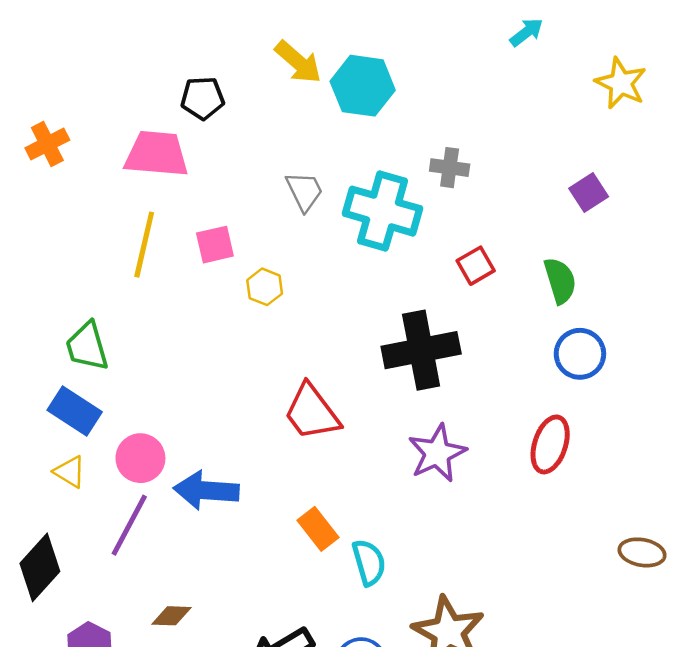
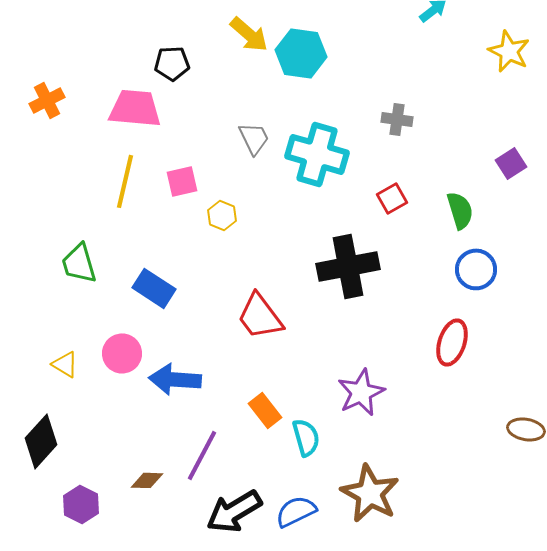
gray cross: (450, 168) -> (397, 119), moved
purple square: (589, 192) -> (511, 163), moved
blue rectangle: (75, 411) -> (154, 288), moved
purple star: (437, 453) -> (361, 392), moved
purple line: (129, 525) -> (202, 455), moved

